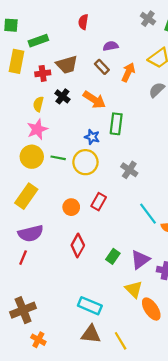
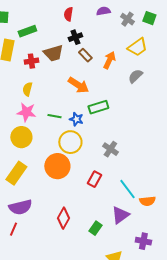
gray cross: (148, 19) -> (127, 19), moved
purple semicircle: (111, 46) -> (103, 11), moved
black cross: (62, 96) -> (75, 37), moved, turned 32
green rectangle: (116, 124) -> (98, 107), turned 66
pink star: (37, 129) -> (26, 112), turned 30
green line: (58, 158) -> (54, 116), moved
red rectangle: (99, 202) -> (94, 179), moved
orange circle: (71, 207) -> (57, 166), moved, size x1.6
purple triangle: (140, 260) -> (120, 215), moved

